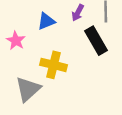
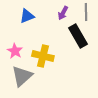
blue triangle: (46, 21) -> (27, 16), moved
pink star: (16, 41) -> (15, 51), moved

